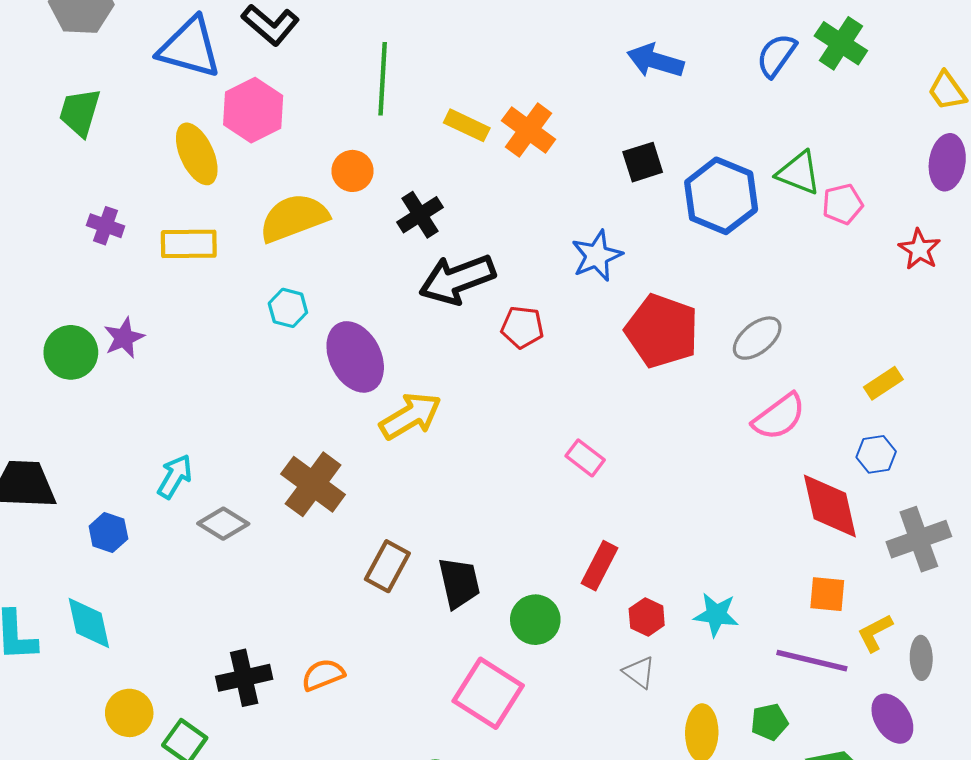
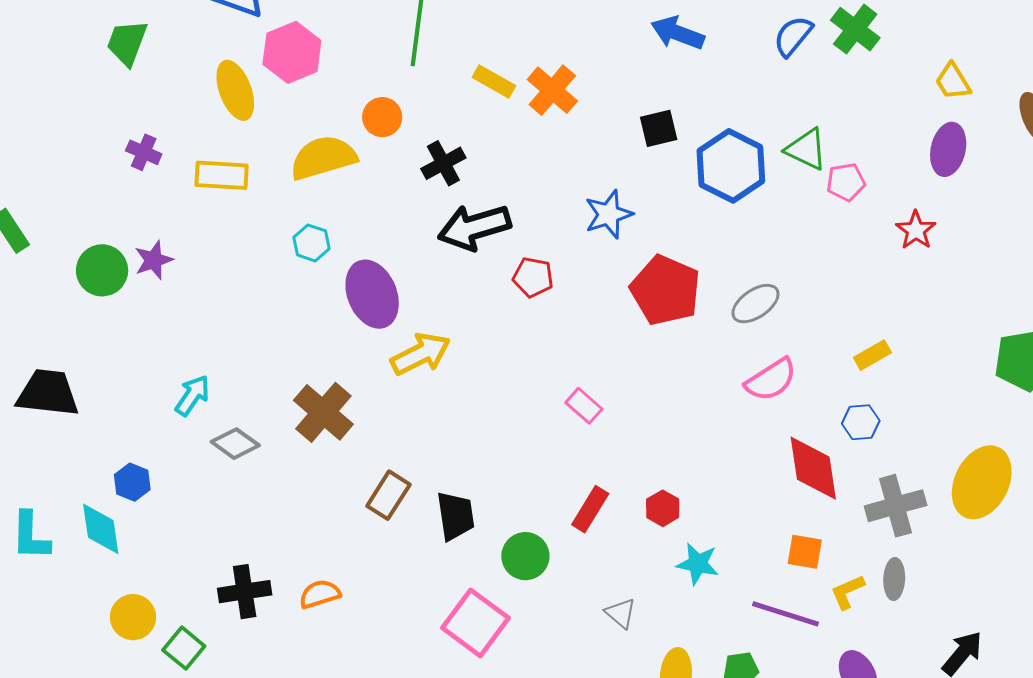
blue hexagon: (108, 532) -> (132, 482), moved
red hexagon: (647, 617) -> (663, 508), moved
gray ellipse: (921, 658) -> (894, 579), moved

